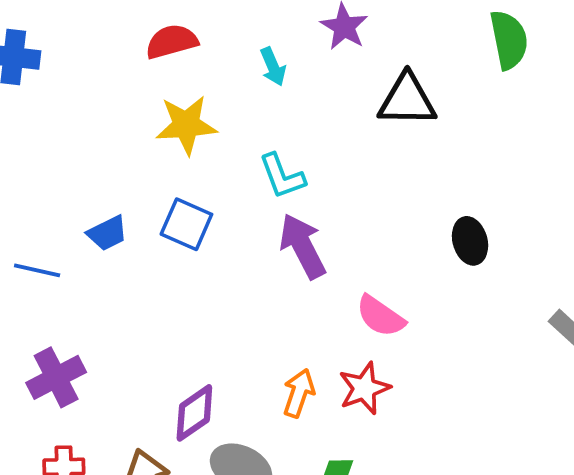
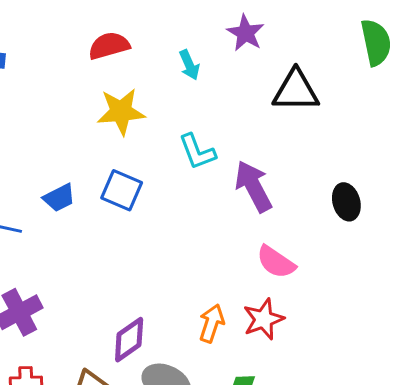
purple arrow: (303, 246) -> (253, 186), moved

